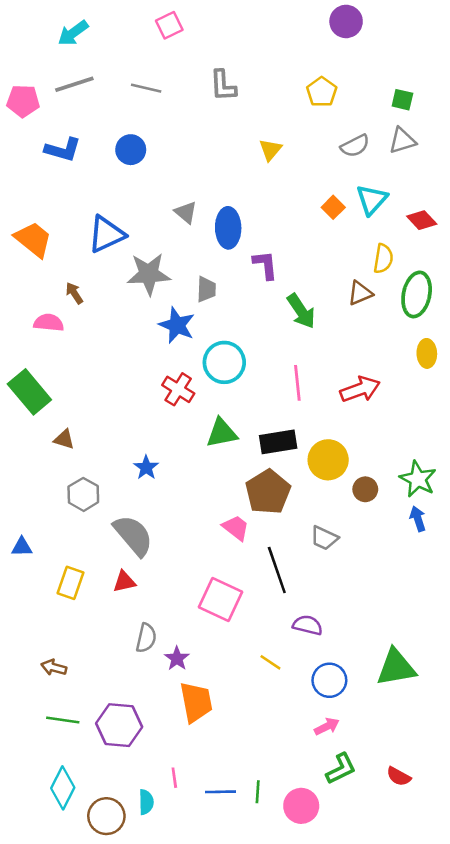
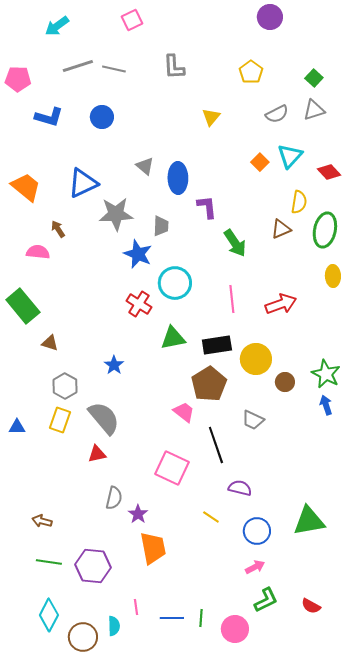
gray line: (74, 84) -> (78, 66), moved
green square: (402, 100) -> (314, 78), turned 30
yellow rectangle: (70, 583) -> (60, 420), moved

